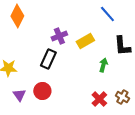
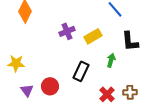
black rectangle: (48, 59) -> (81, 71), moved
brown cross: (122, 97) -> (130, 92), turned -32

